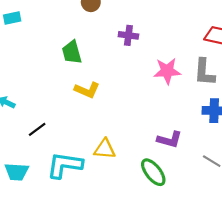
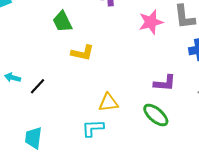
black line: (37, 129) -> (37, 86), moved
cyan L-shape: (65, 165) -> (93, 128), moved, size x0.7
cyan trapezoid: (17, 172) -> (33, 138), turned 105

